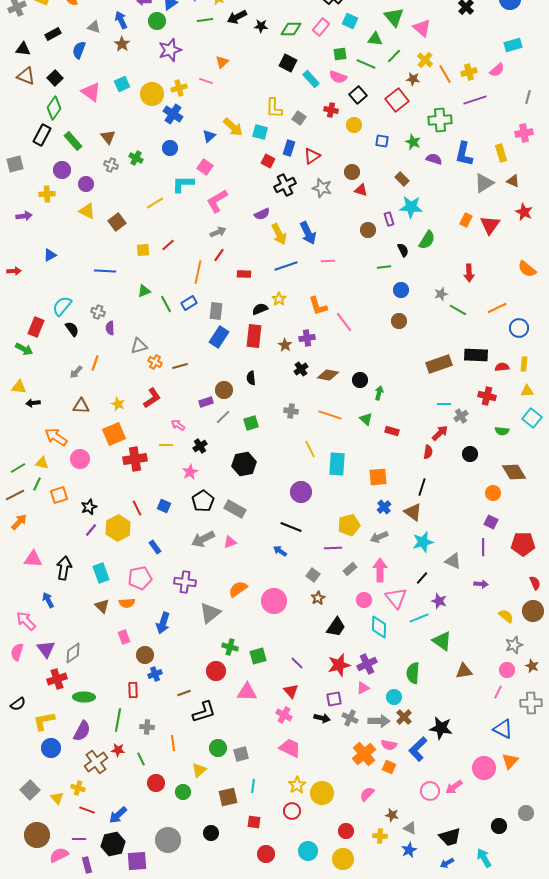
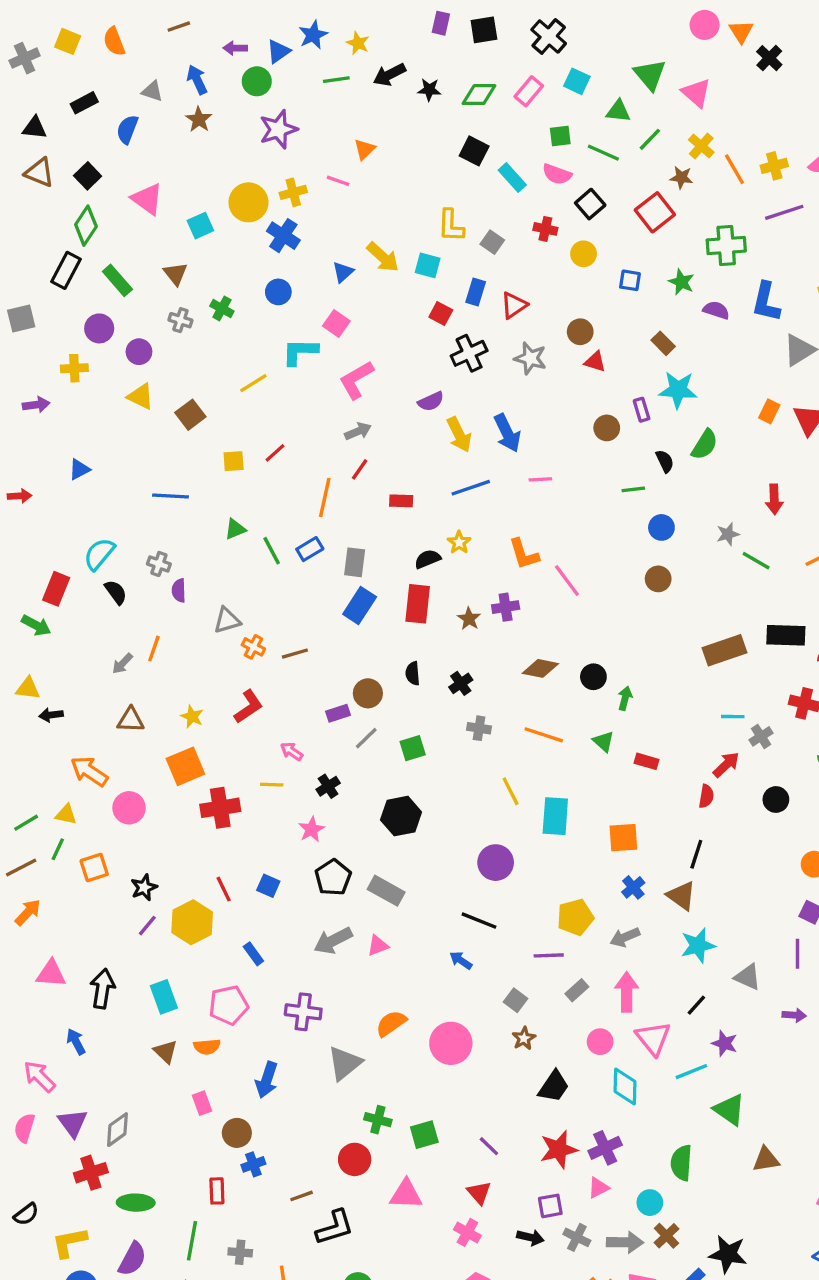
cyan square: (122, 84) -> (200, 226), moved
black cross: (301, 369) -> (461, 683), moved

